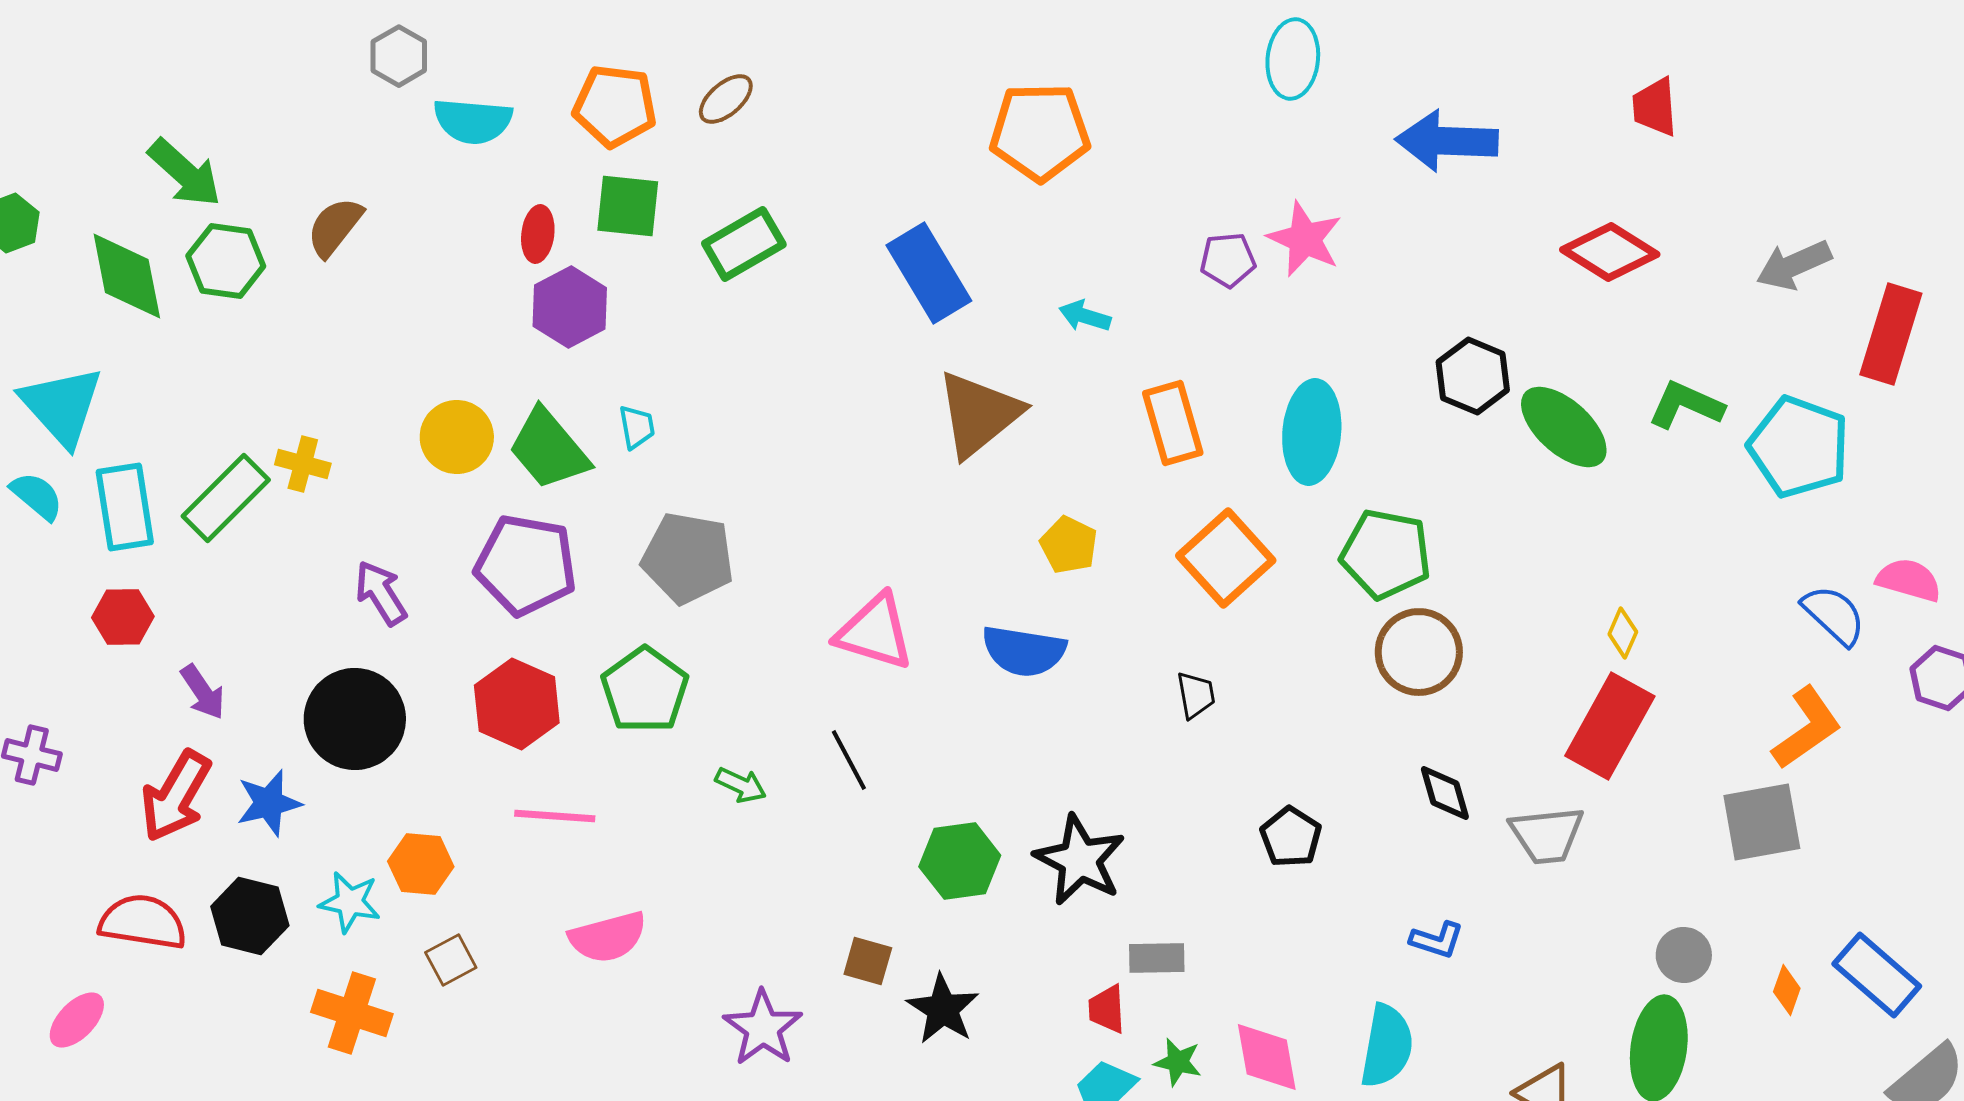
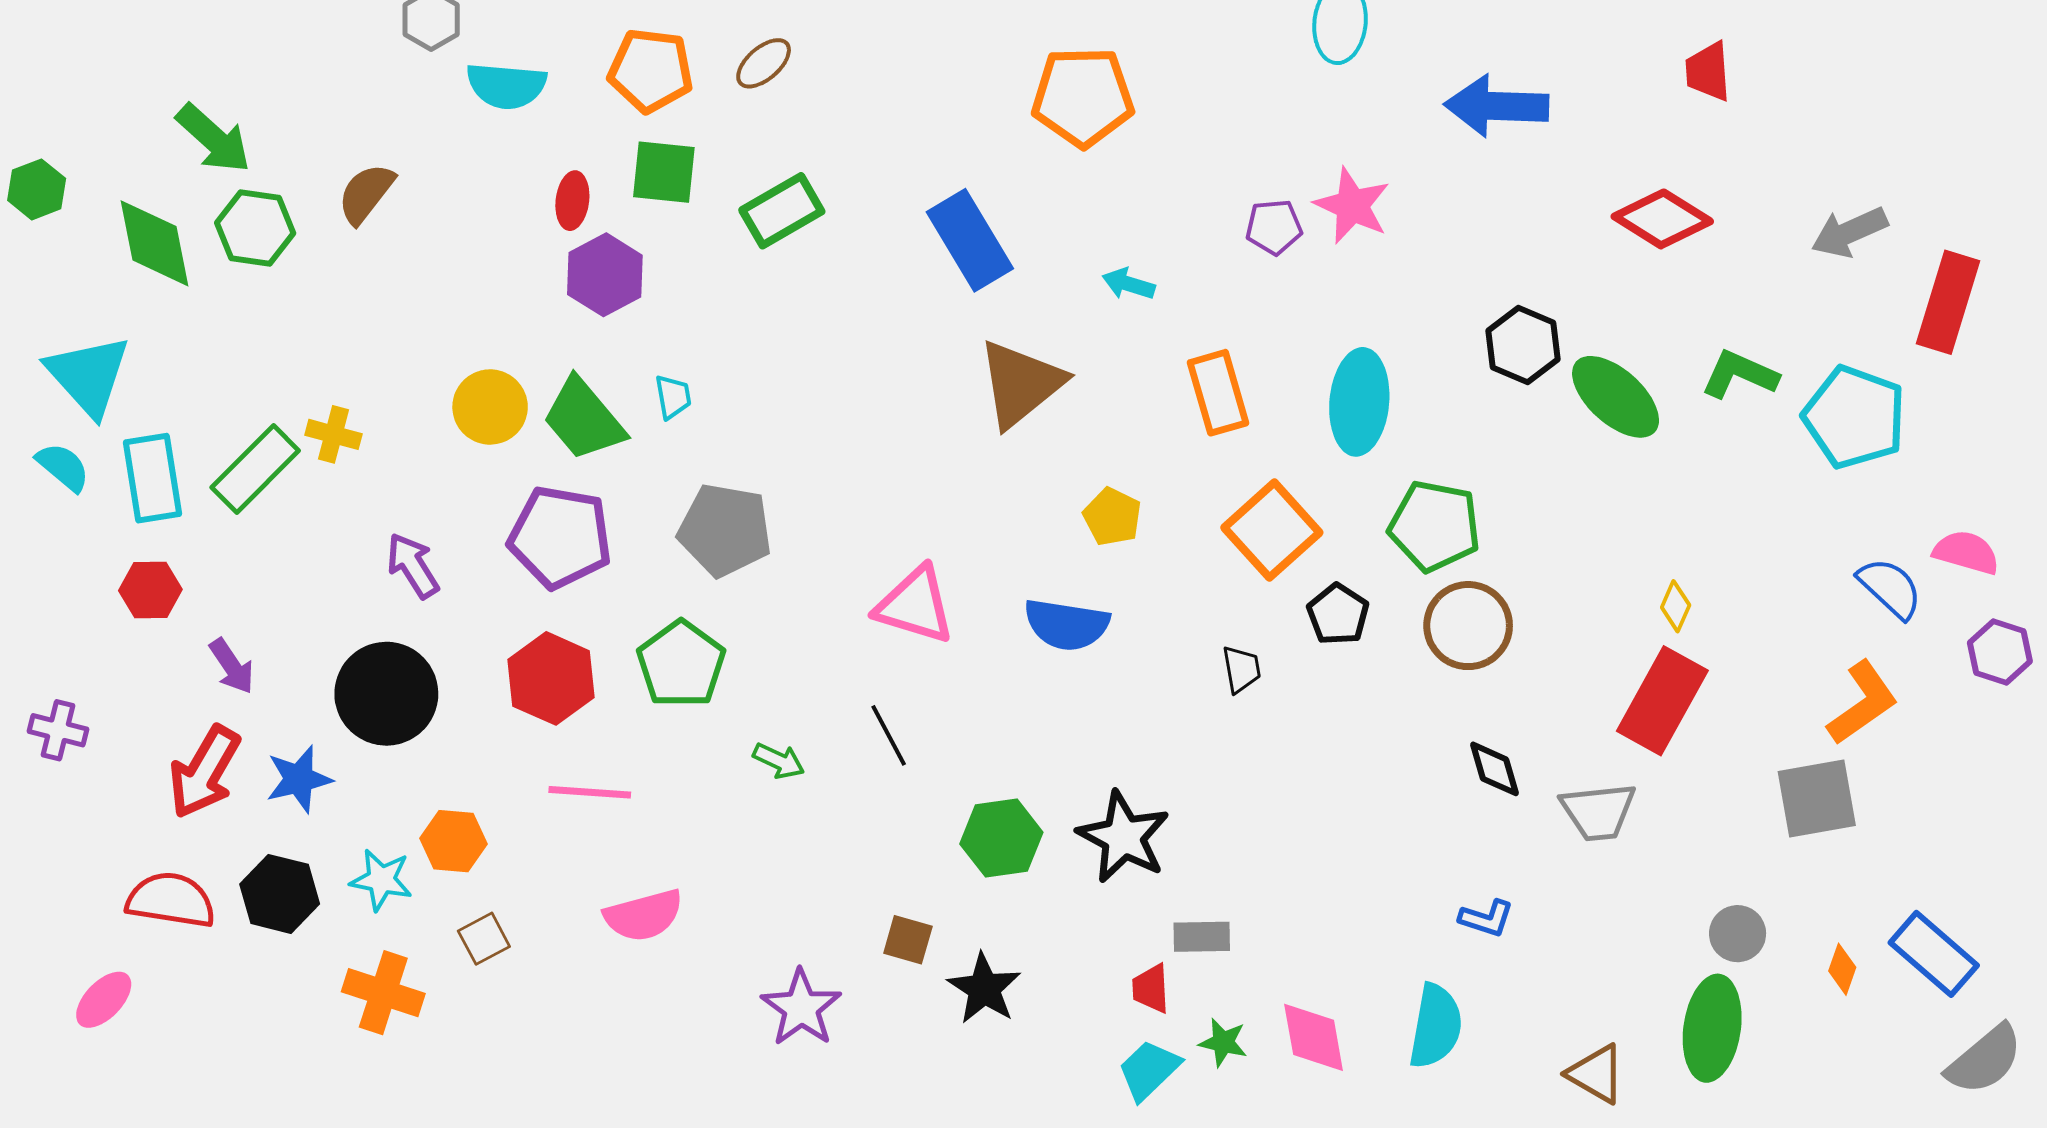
black pentagon: (1291, 837) -> (1338, 614), moved

